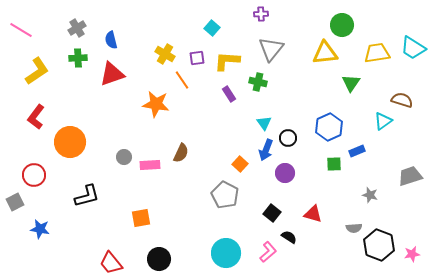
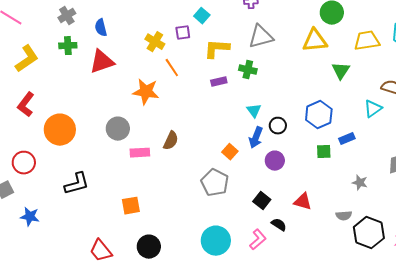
gray triangle: (271, 49) -> (261, 37), turned 36
purple square: (197, 58) -> (183, 33), moved
purple rectangle: (229, 94) -> (219, 82), turned -70
gray circle: (124, 157) -> (118, 129), moved, size x1.5

